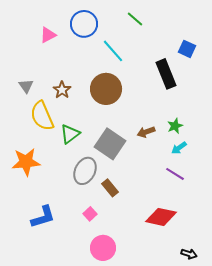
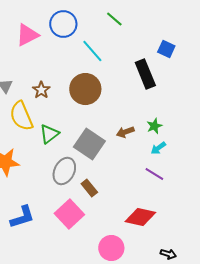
pink triangle: (48, 35) -> (27, 35), size x1.4
pink square: (90, 214) -> (69, 214), size x2.0
pink circle: (103, 248) -> (111, 248), moved

